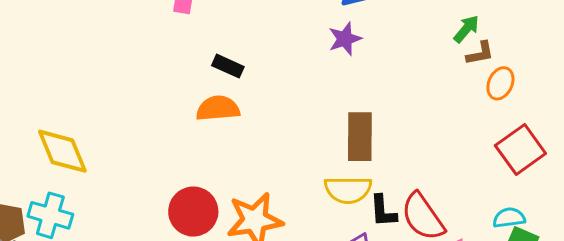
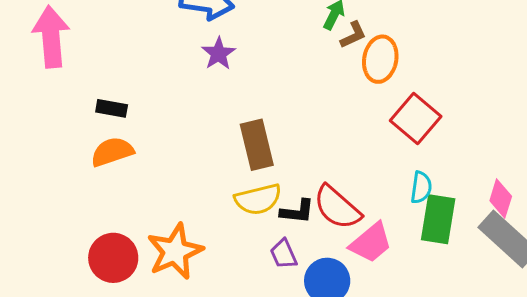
orange ellipse: (500, 83) -> (380, 59), size x1.4
black L-shape: (383, 211) -> (297, 211), turned -66
cyan semicircle: (509, 218) -> (421, 187), turned 120

